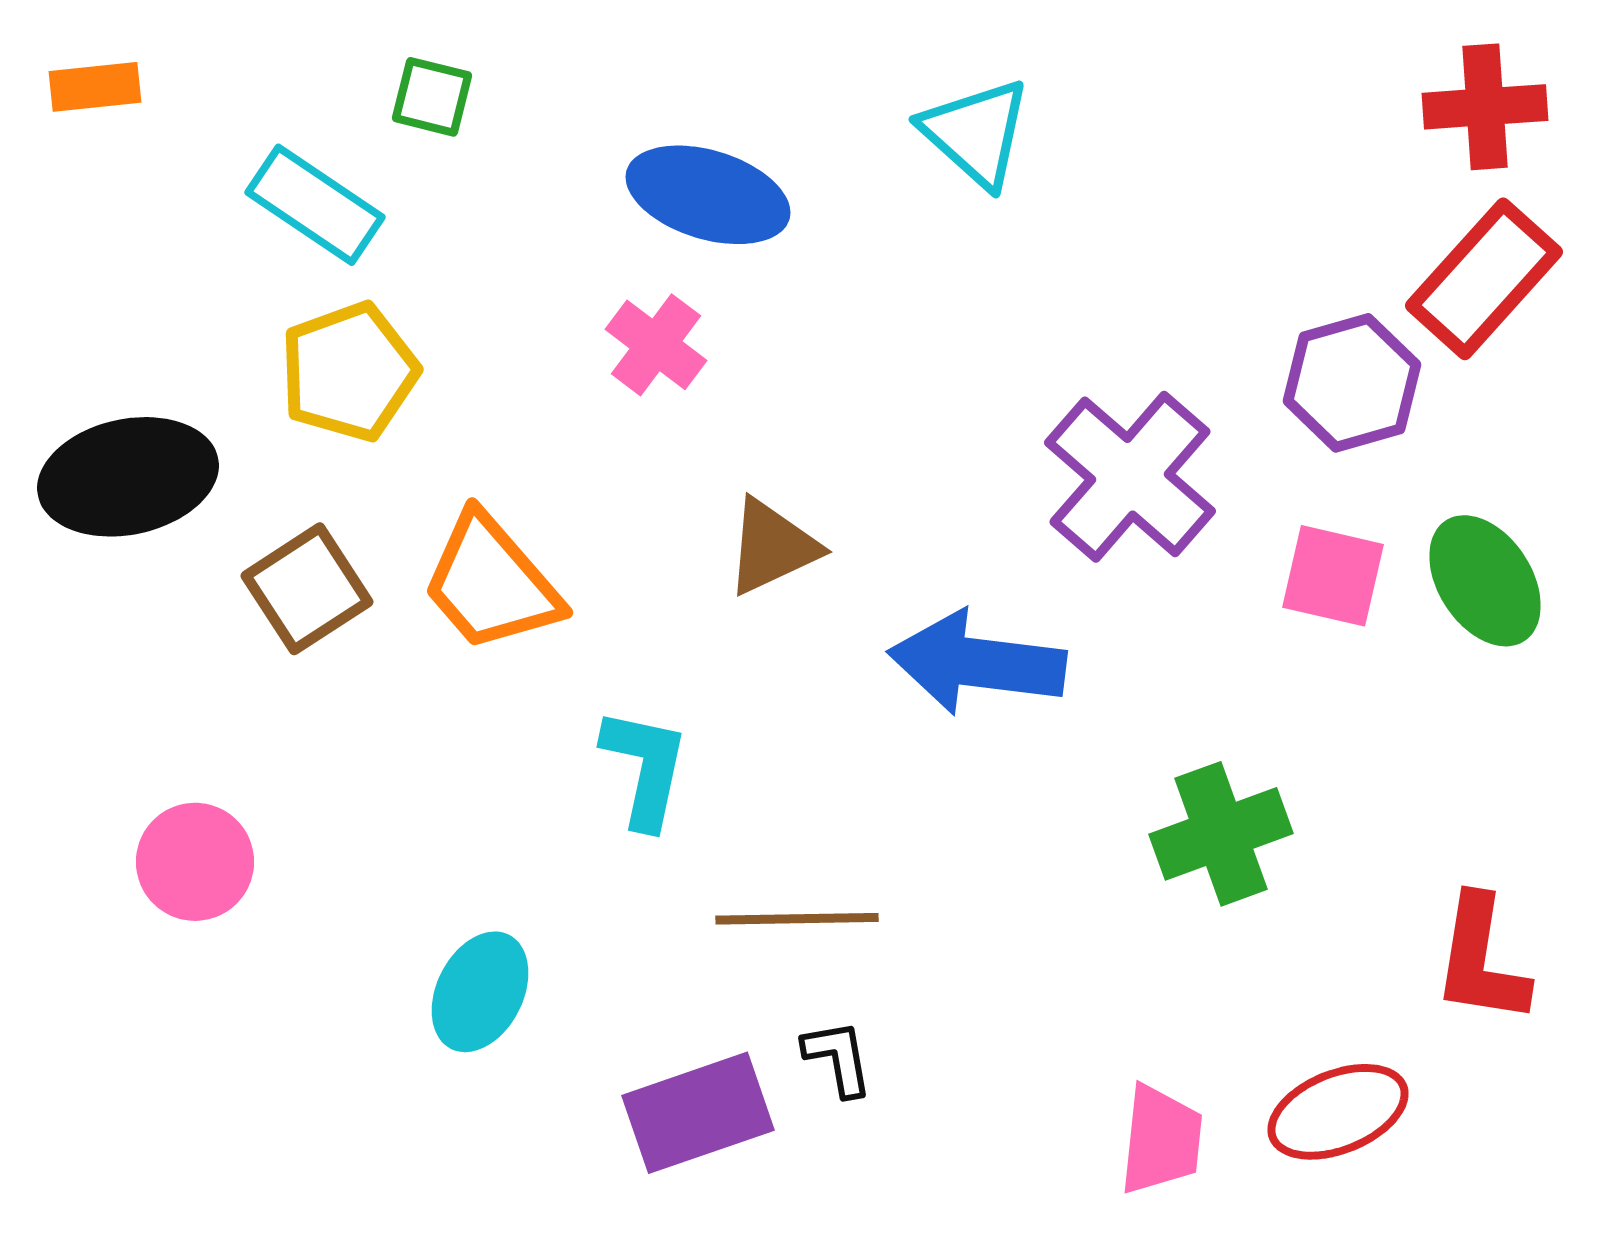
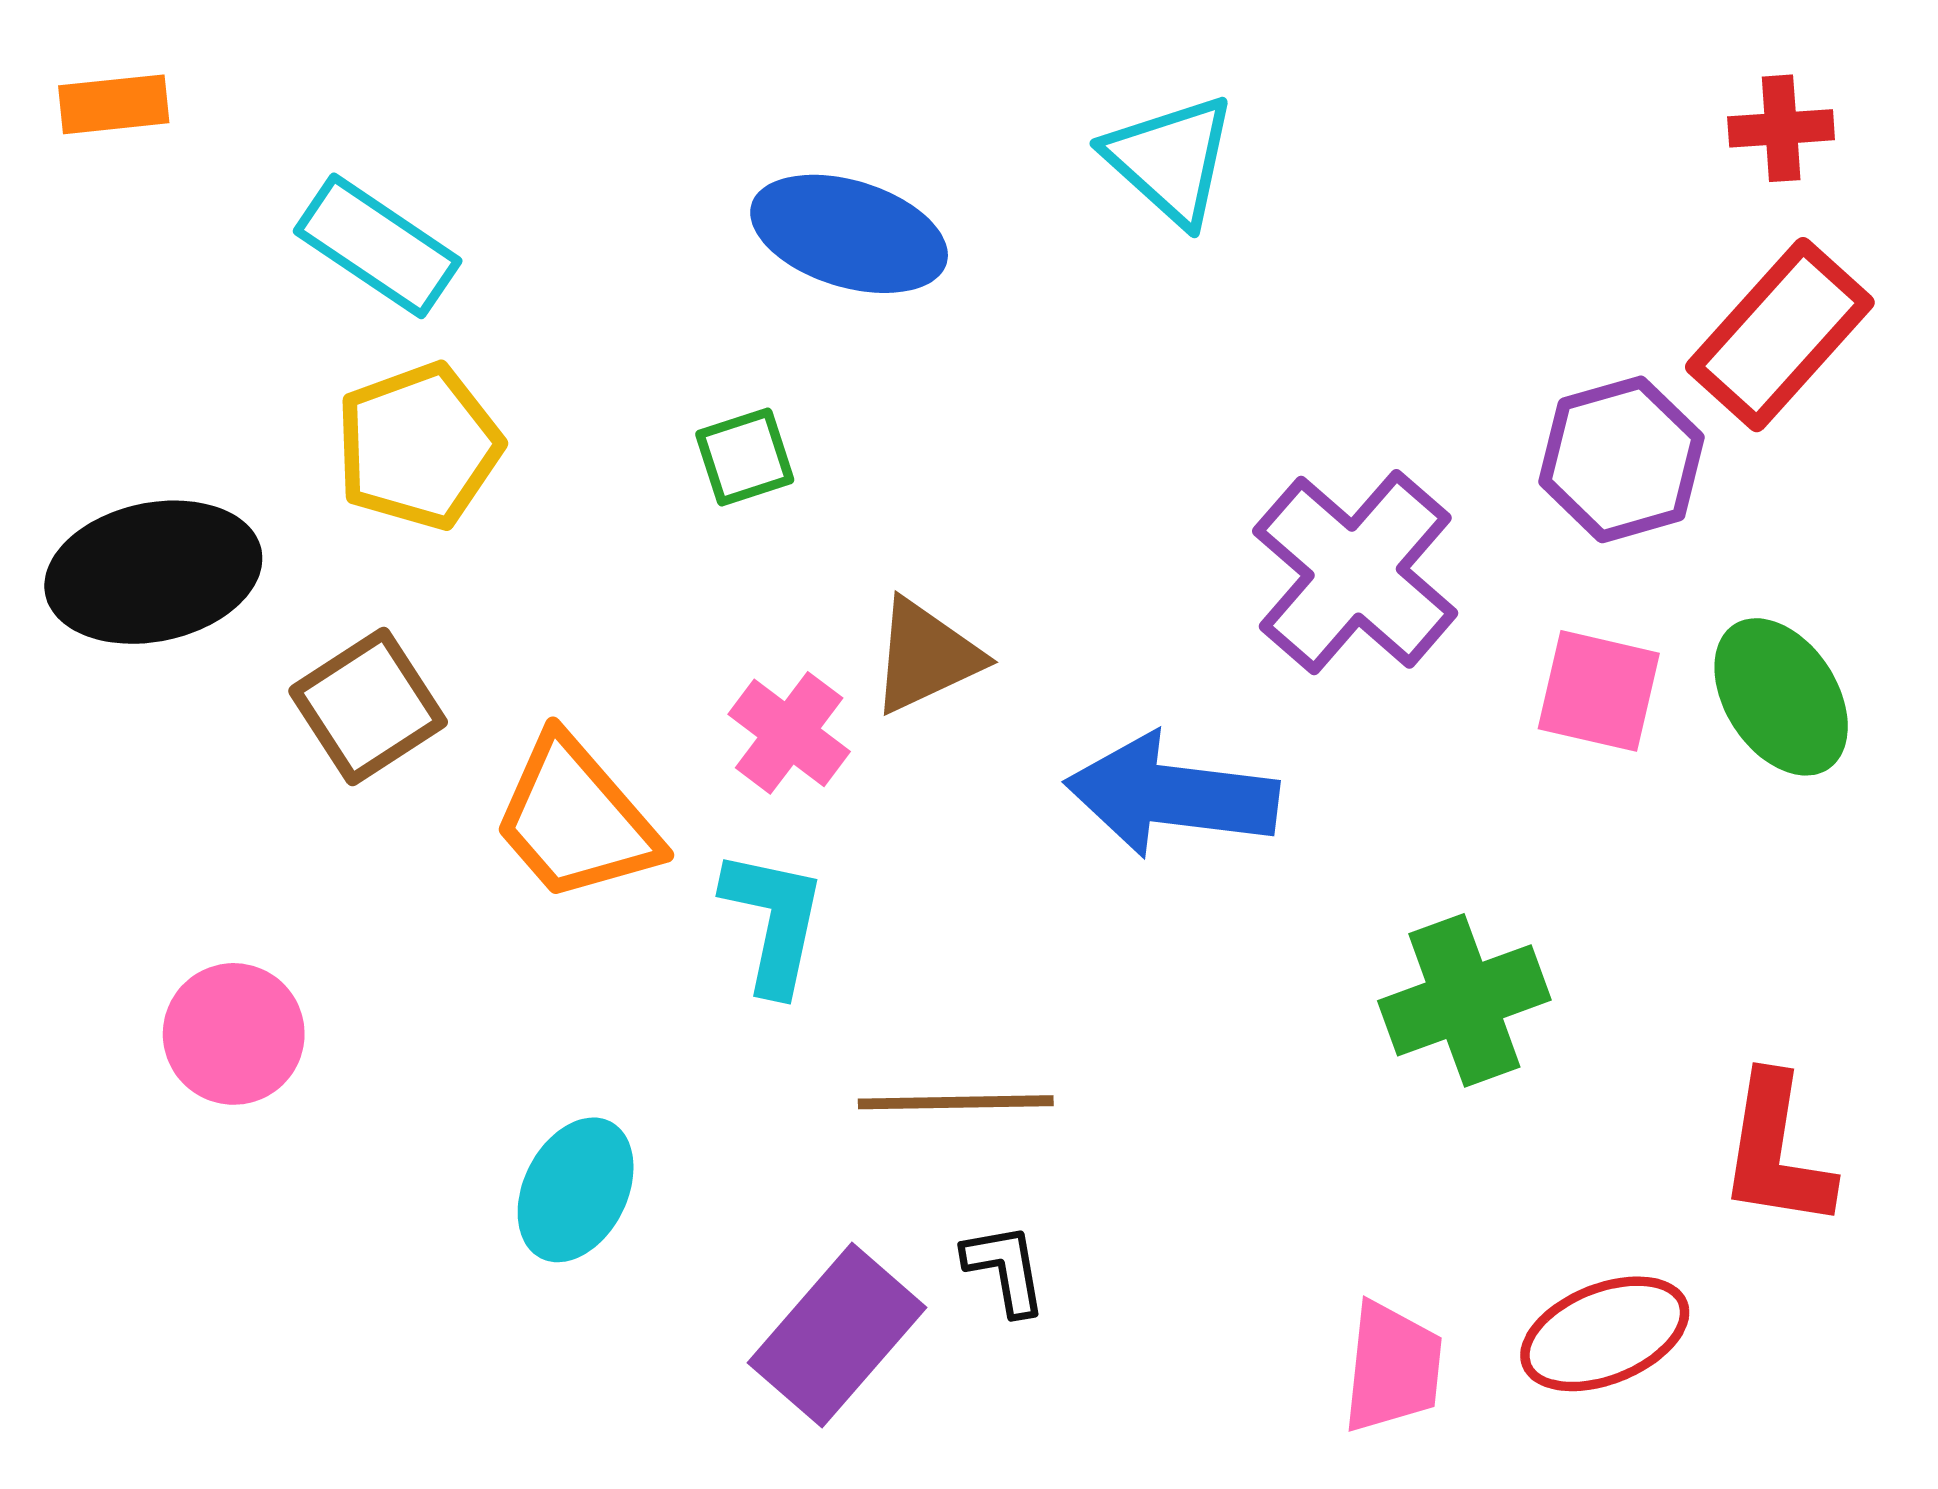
green square: (432, 97) -> (745, 457), moved, turned -32
red cross: (1485, 107) -> (1781, 128), size x0.7
pink cross: (656, 345) -> (789, 733), moved
orange trapezoid: (491, 583) -> (576, 819), moved
purple rectangle: (698, 1113) -> (837, 1335), turned -30

